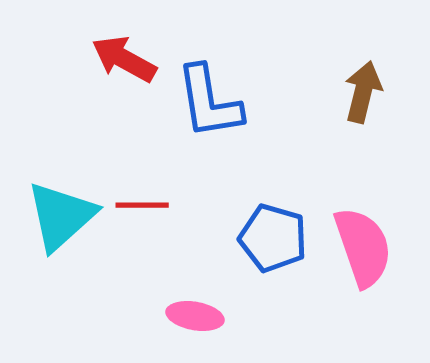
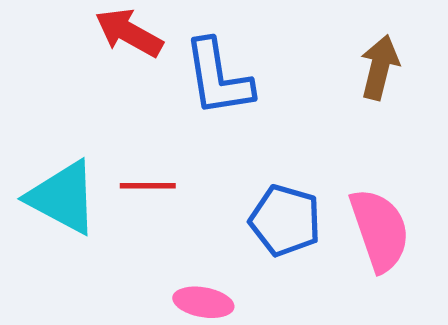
cyan triangle: (61, 216) -> (63, 197), turned -50

